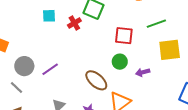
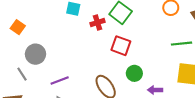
red square: (124, 36) -> (121, 46), moved
purple line: (50, 69) -> (60, 81), moved

